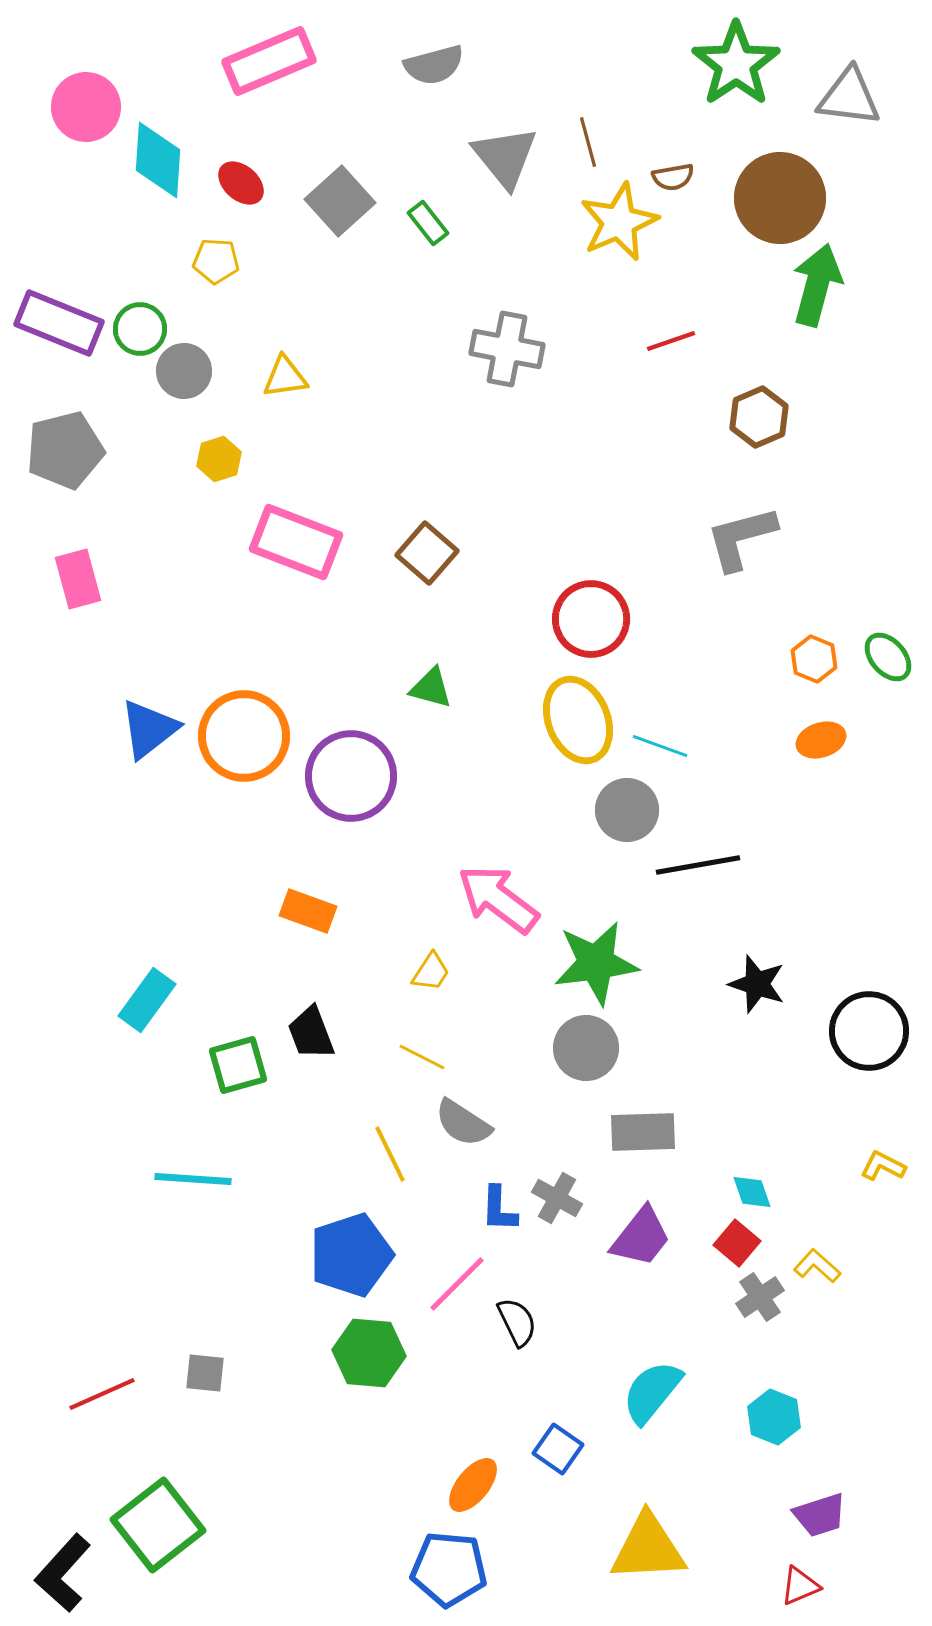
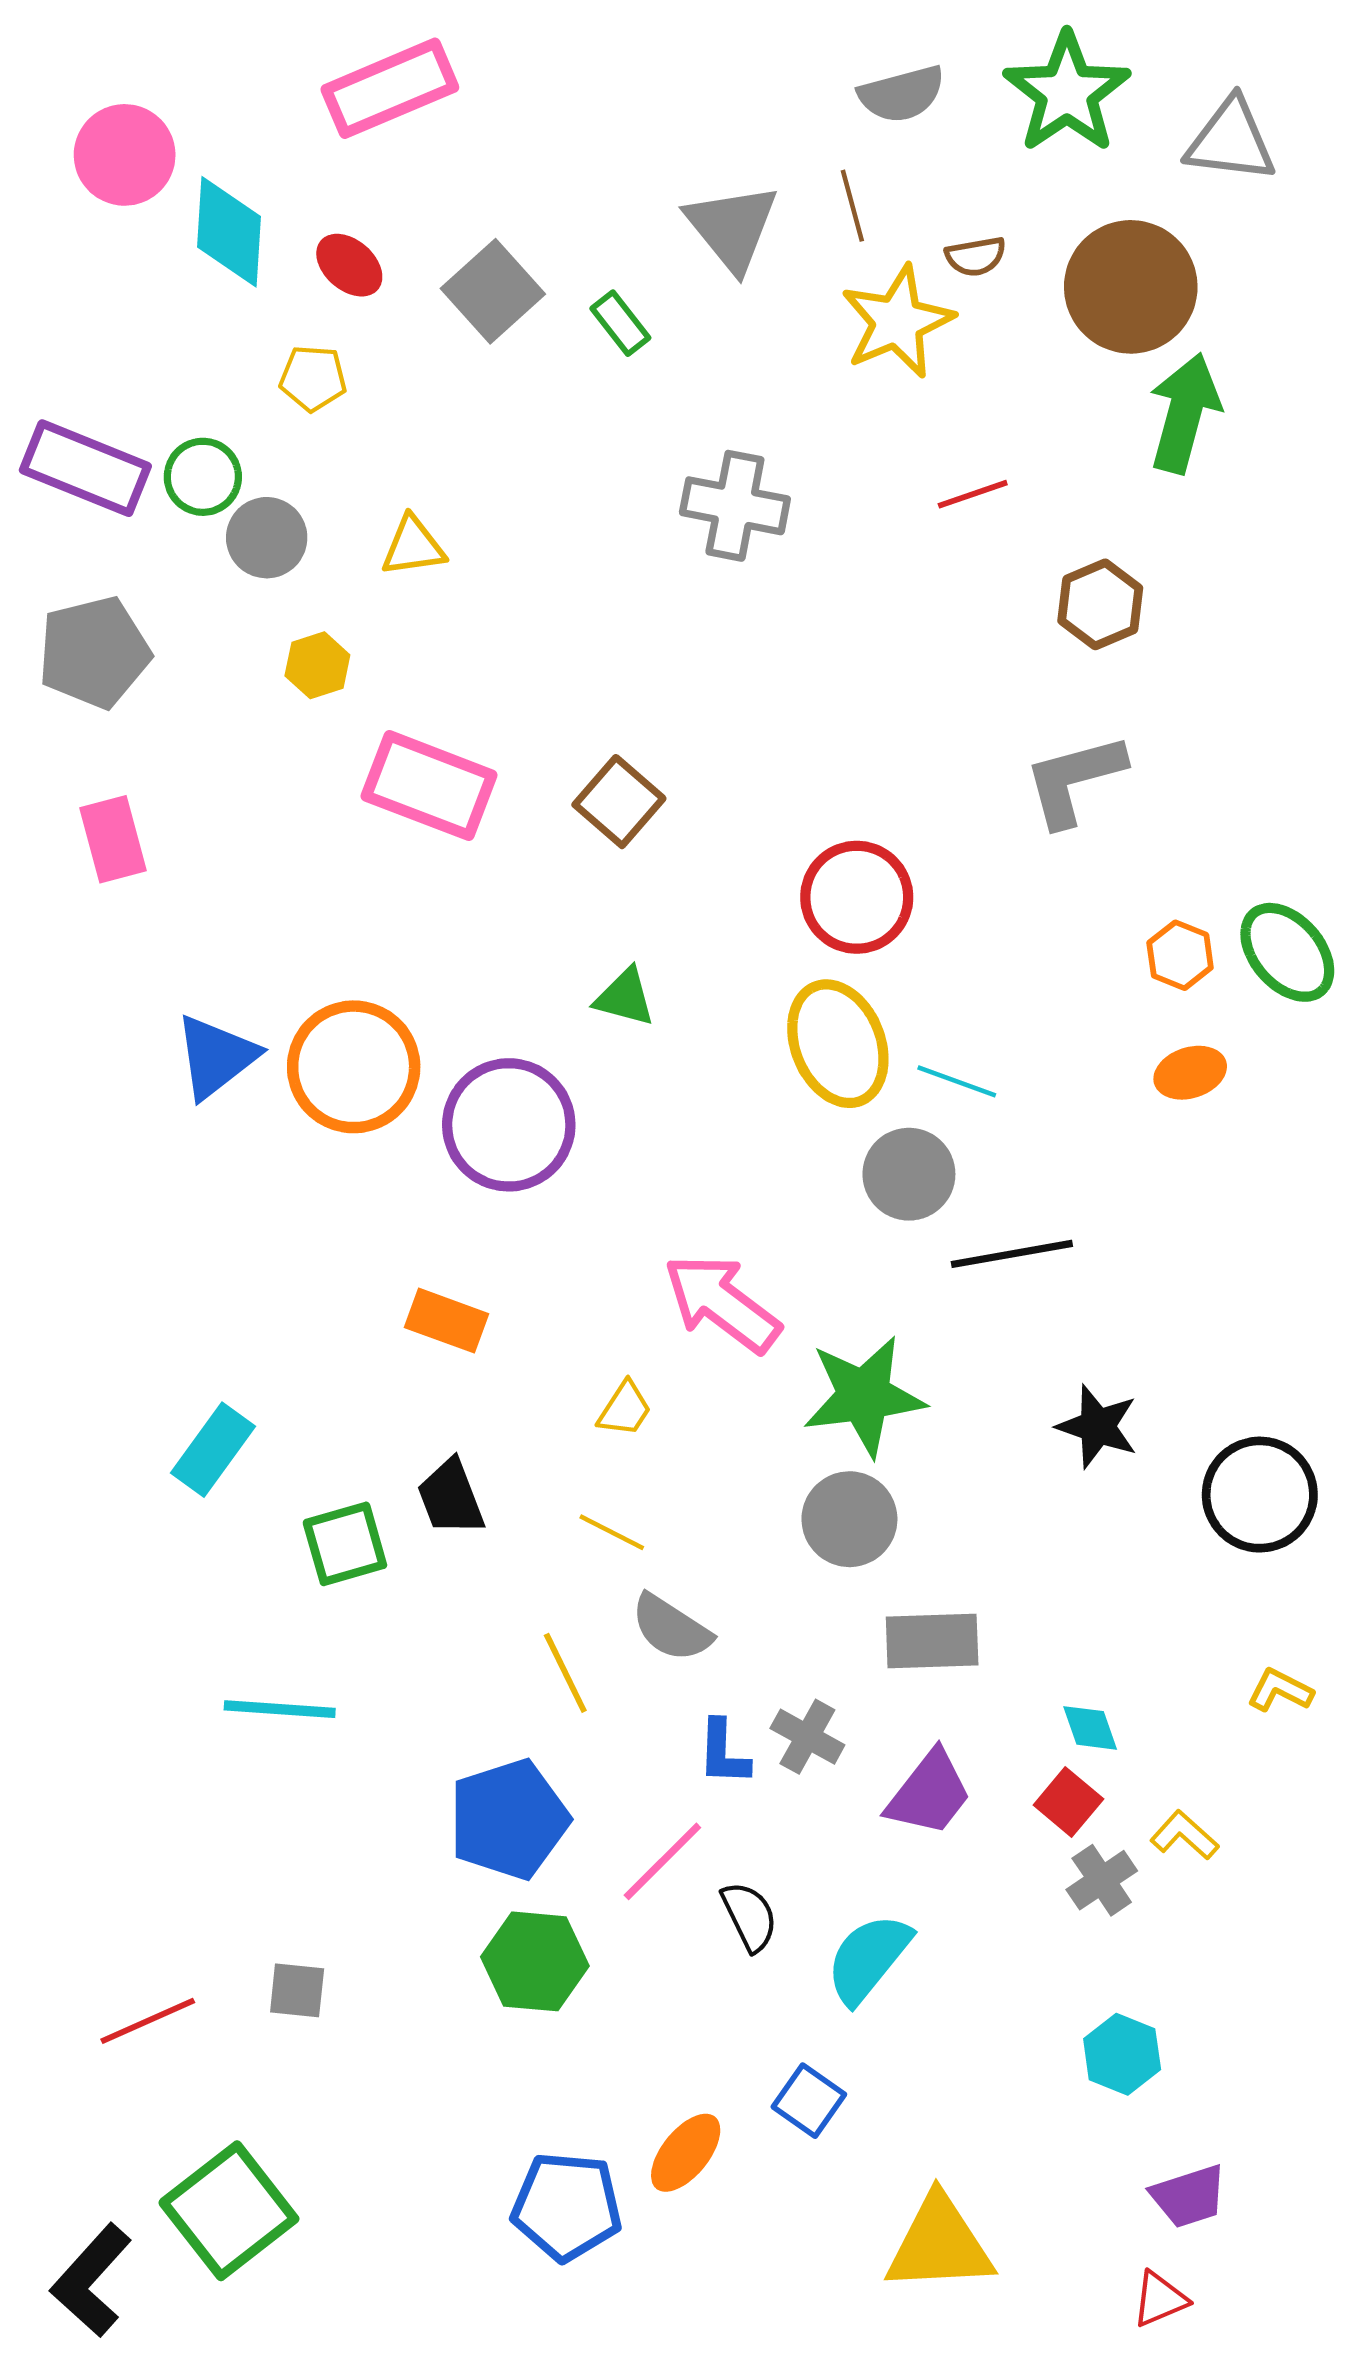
gray semicircle: (434, 65) -> (902, 94), moved
green ellipse: (888, 657) -> (1287, 952), size x1.4
cyan semicircle: (652, 1392) -> (868, 1958), moved
blue pentagon: (449, 1569) -> (567, 2206), moved

